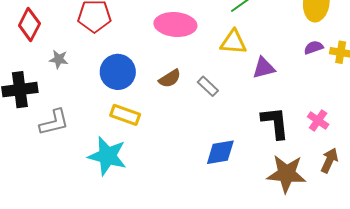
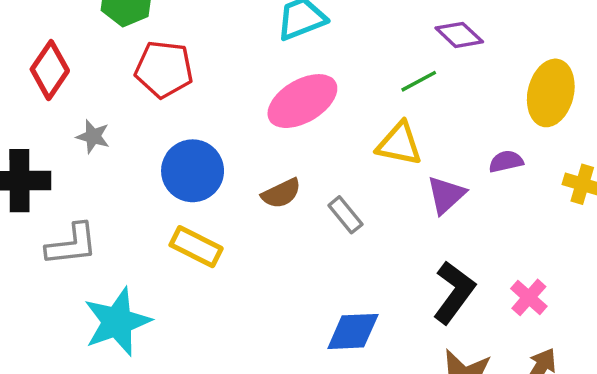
pink ellipse: (175, 24) -> (302, 101), turned -42
purple semicircle: (314, 48) -> (506, 161), moved
purple triangle: (264, 68) -> (446, 195), turned -35
black L-shape: (275, 123) -> (454, 292), turned 36
cyan star: (107, 156) -> (117, 322), moved, turned 30

